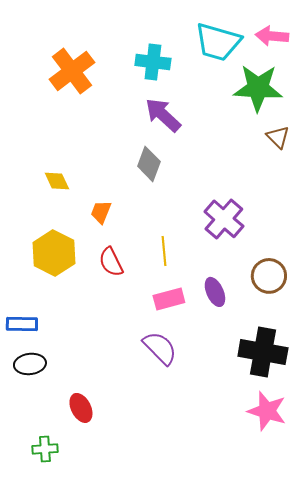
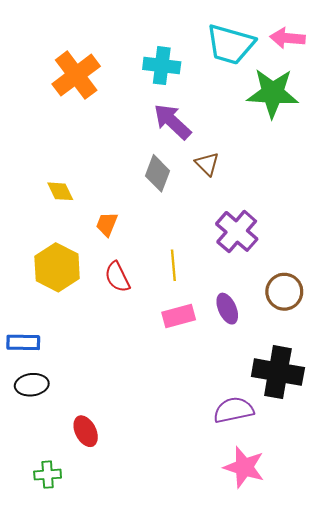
brown triangle: (278, 137) -> (207, 164), moved
purple semicircle: (160, 348) -> (234, 410), moved, turned -57
pink star: (267, 411) -> (244, 467), moved

